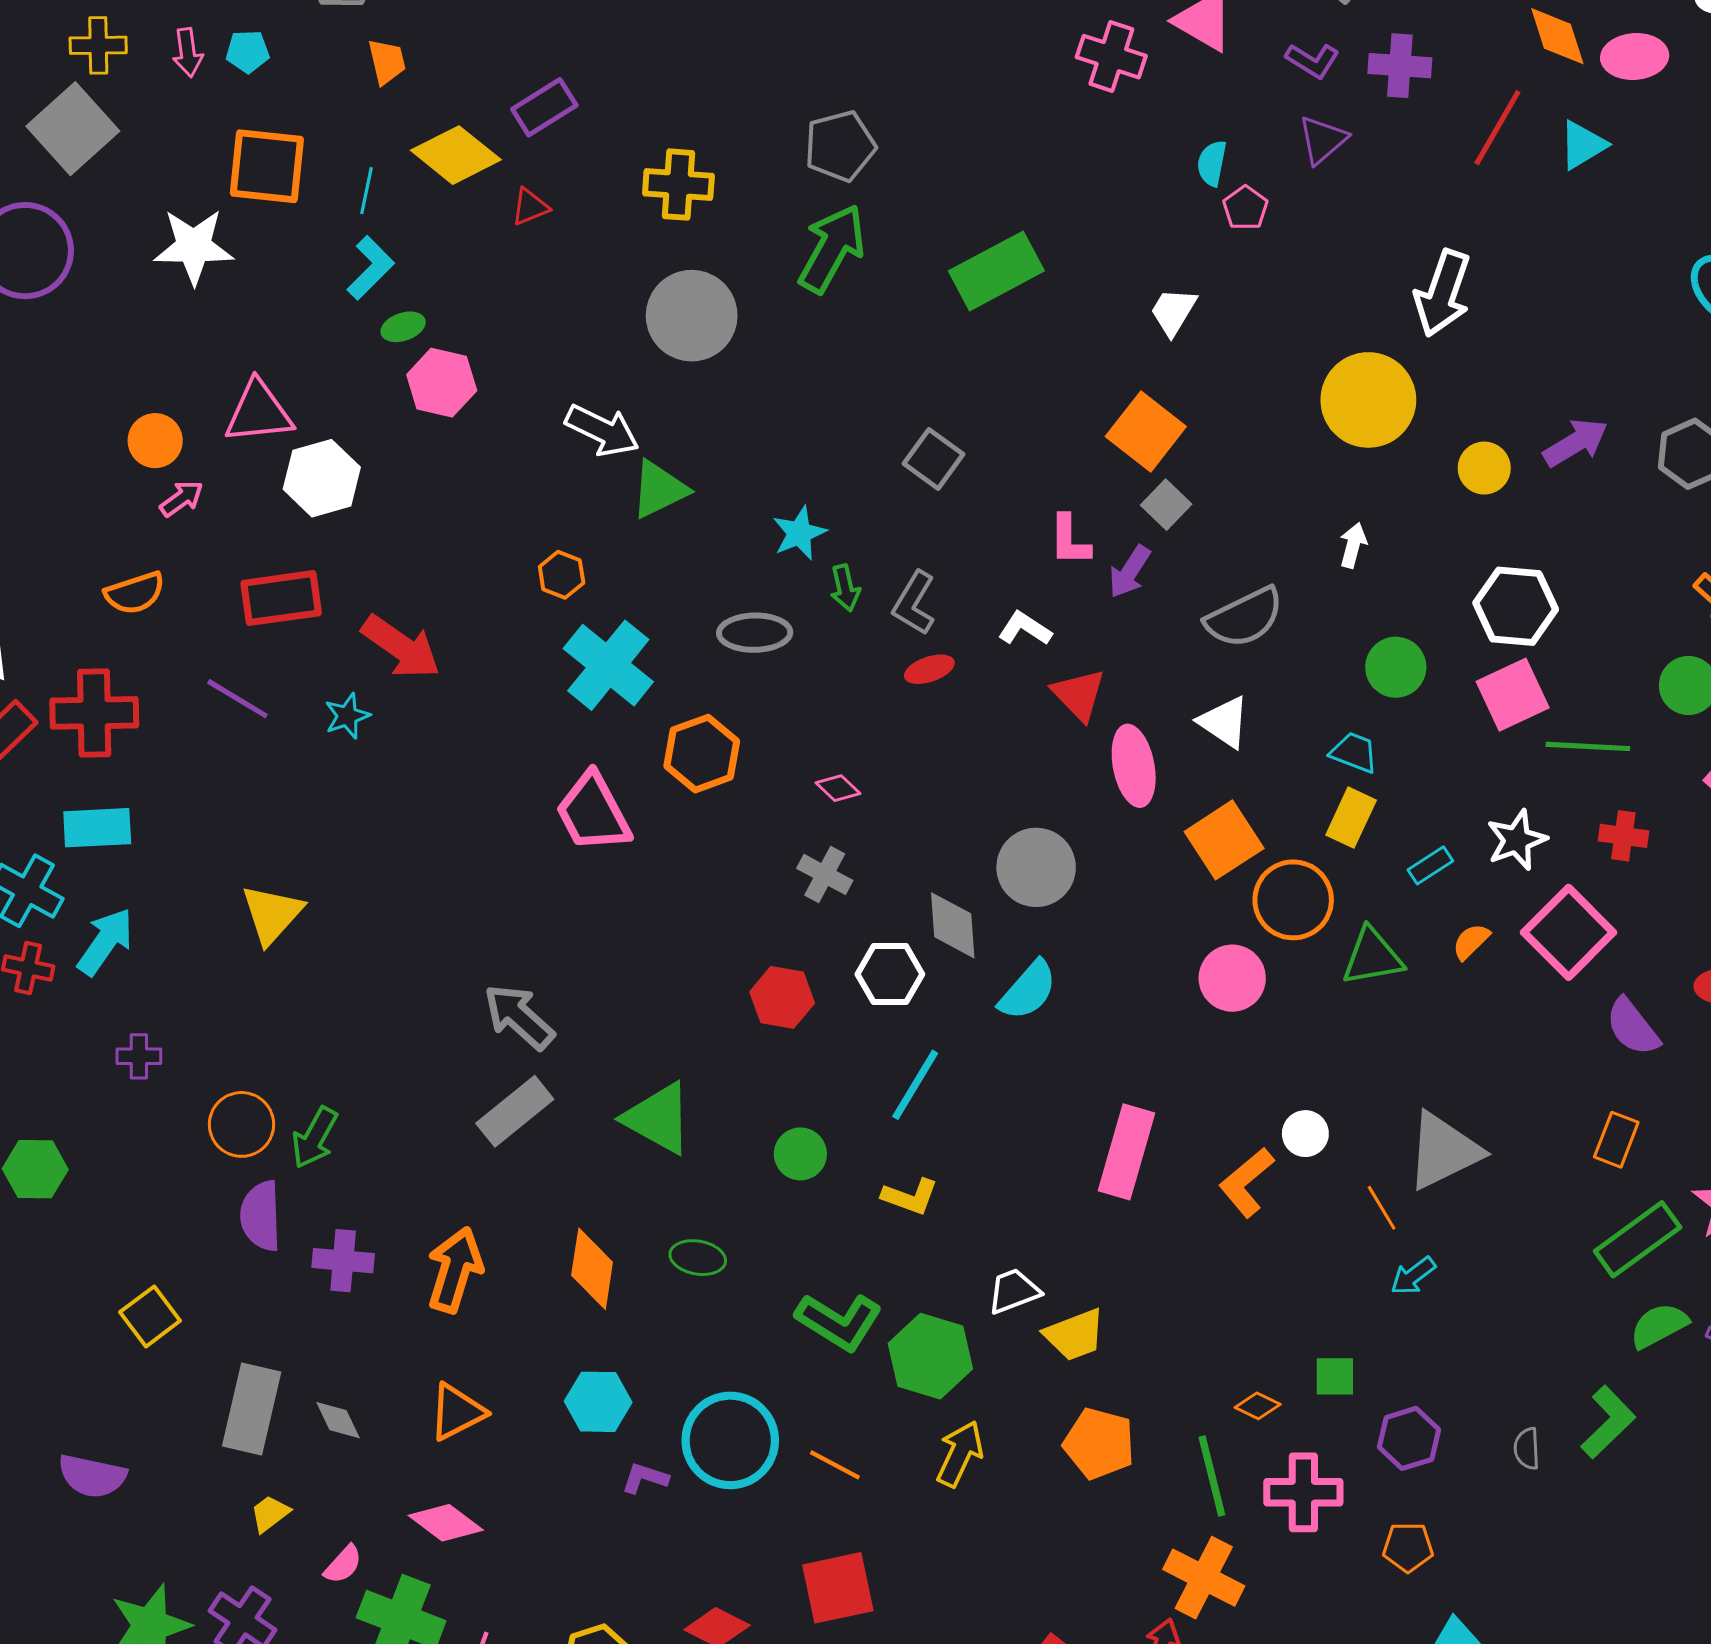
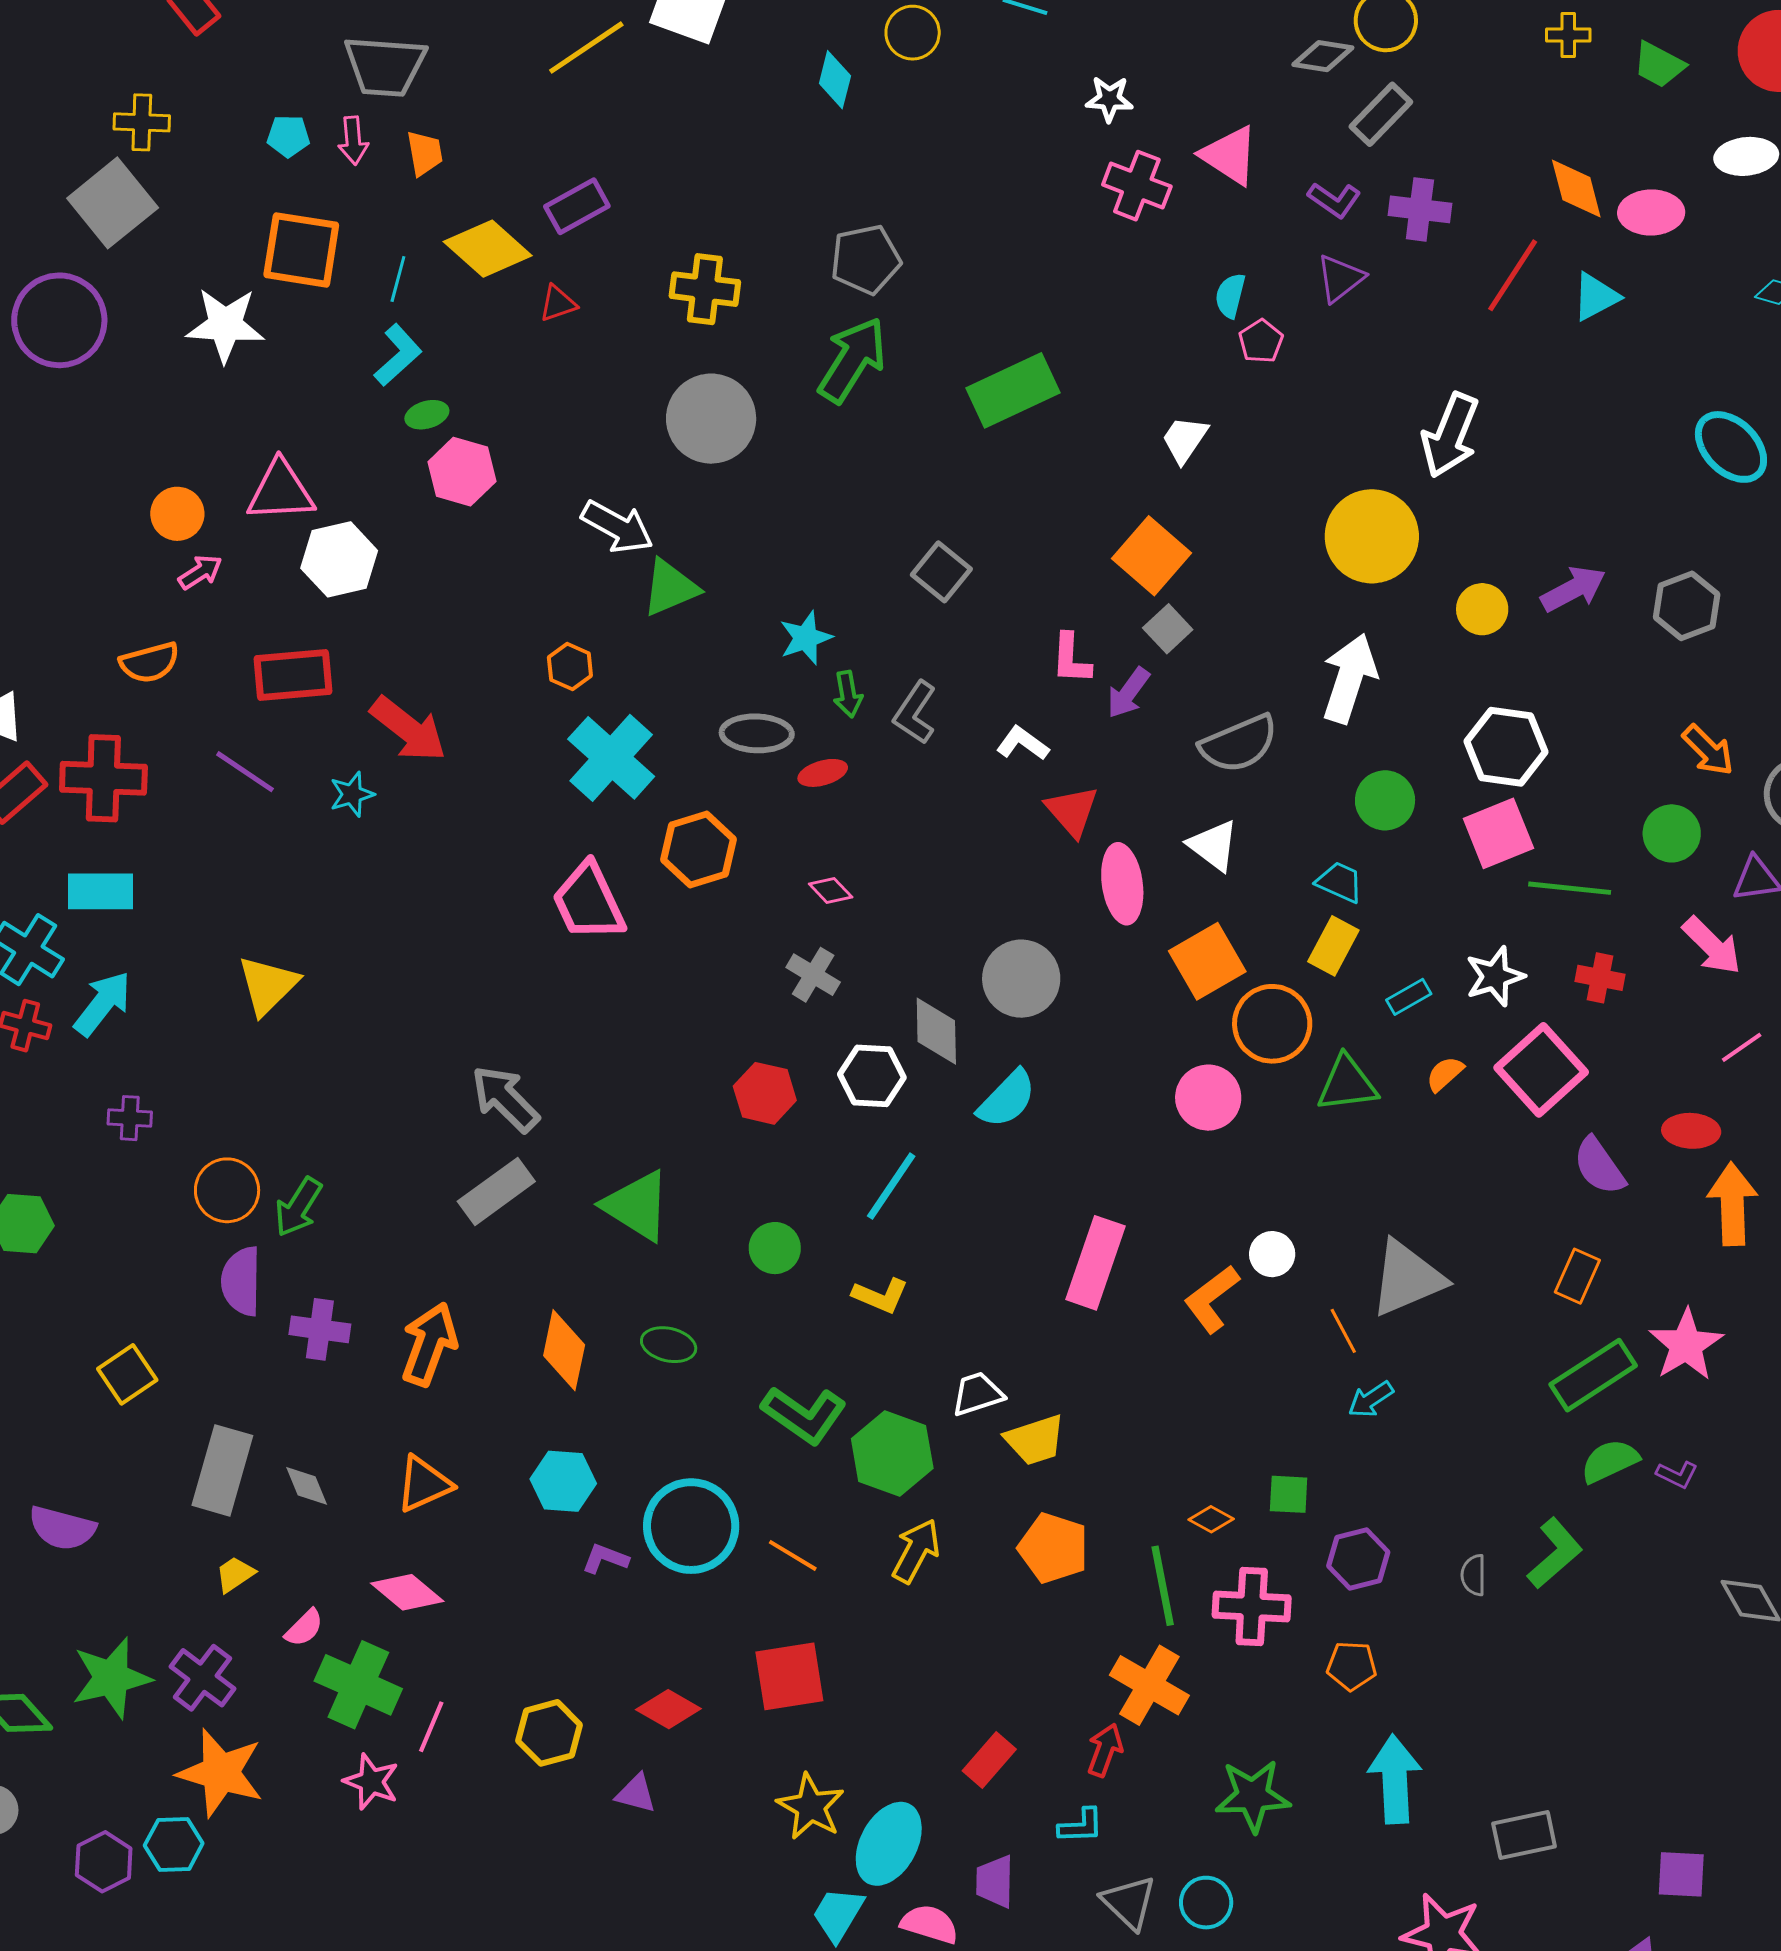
pink arrow: (188, 52) -> (353, 140), moved
white arrow: (1353, 545) -> (1349, 678), size x2.0
red ellipse: (929, 669) -> (823, 773), moved

